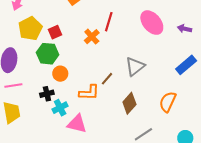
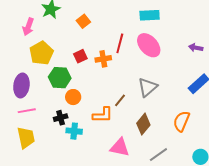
pink ellipse: (152, 23) -> (149, 45), moved
red square: (55, 32) -> (80, 56), moved
orange cross: (92, 37) -> (103, 59), turned 35
cyan cross: (60, 108) -> (74, 131), turned 35
pink triangle: (77, 124) -> (120, 147), moved

